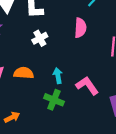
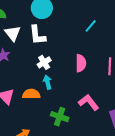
pink semicircle: (80, 28) -> (81, 63), moved
cyan arrow: (58, 76) -> (48, 82), moved

